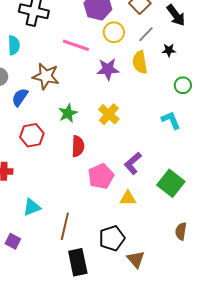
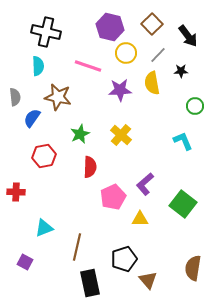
cyan semicircle: (14, 45) -> (38, 66), moved
brown semicircle: (181, 231) -> (193, 268), moved, size x1.4

